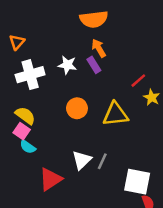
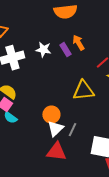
orange arrow: (99, 48) -> (78, 43), moved
orange circle: (77, 108) -> (51, 115), moved
red triangle: (51, 179) -> (56, 152), moved, turned 40

